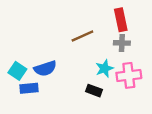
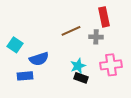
gray cross: (122, 43) -> (96, 37), moved
cyan star: (104, 68) -> (78, 66), moved
cyan square: (17, 71) -> (15, 45), moved

